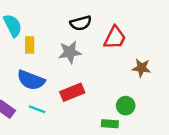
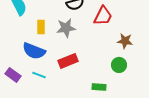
yellow rectangle: (30, 45) -> (41, 27), moved
green circle: (126, 106) -> (119, 65), moved

